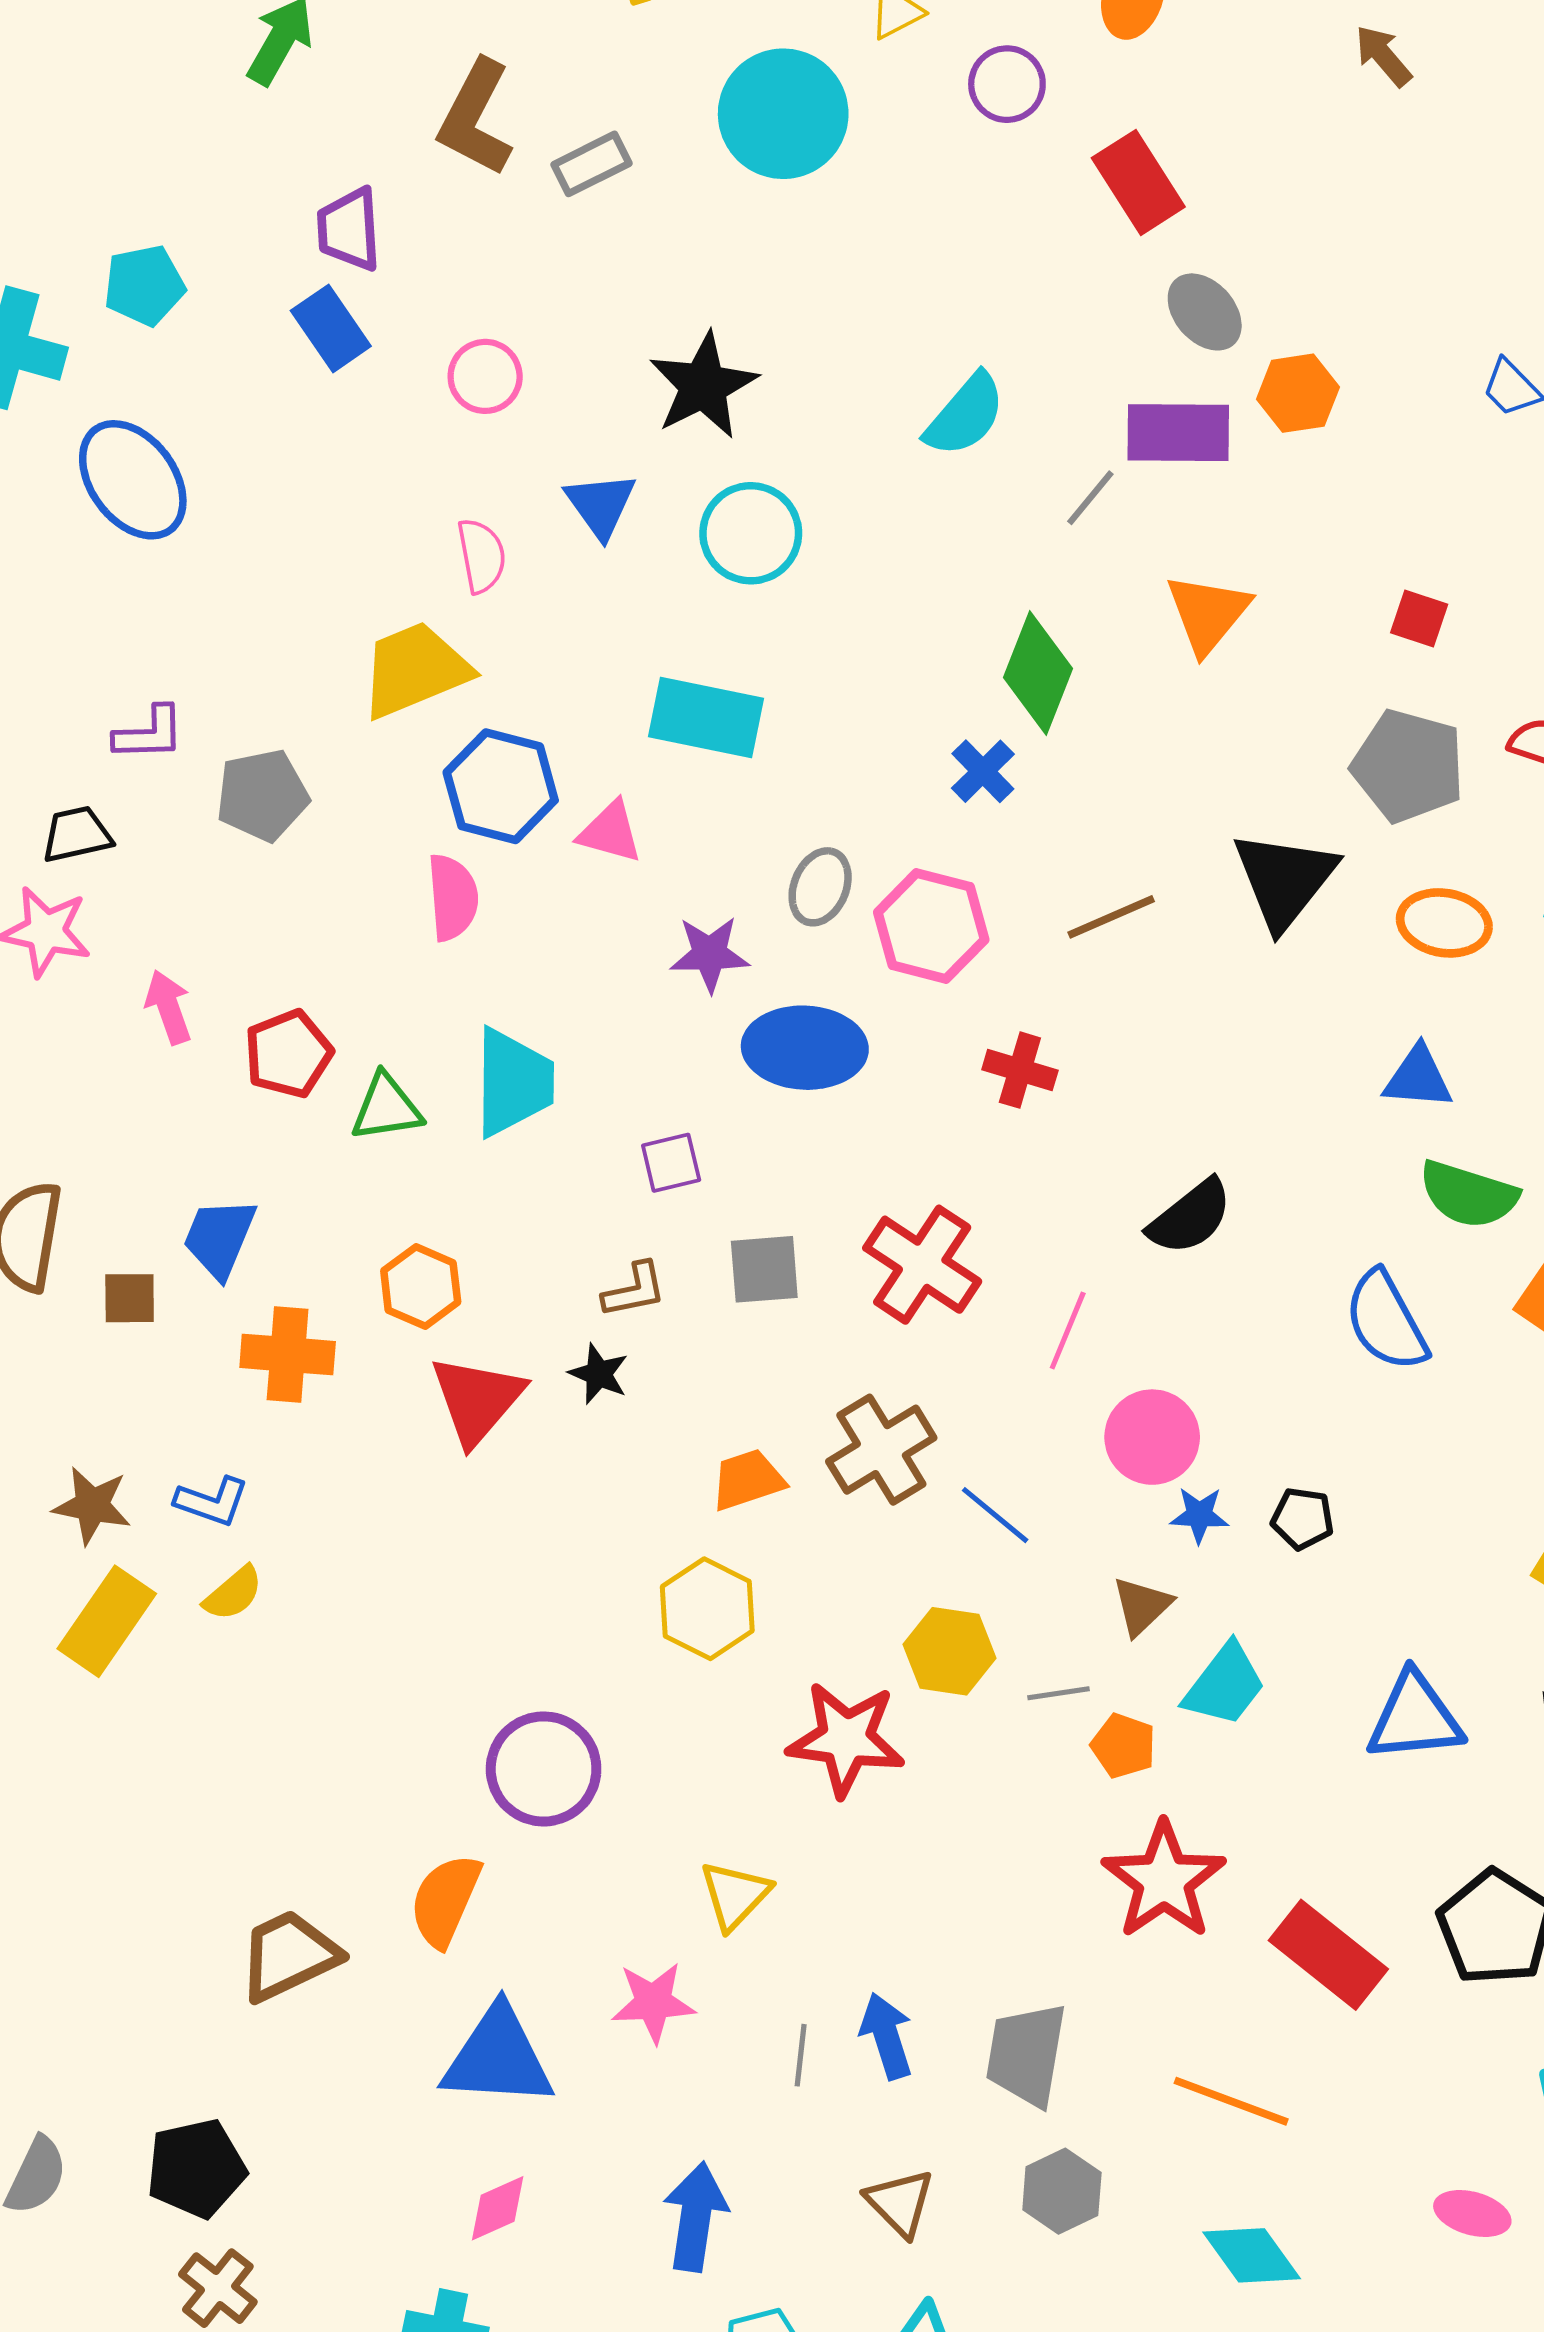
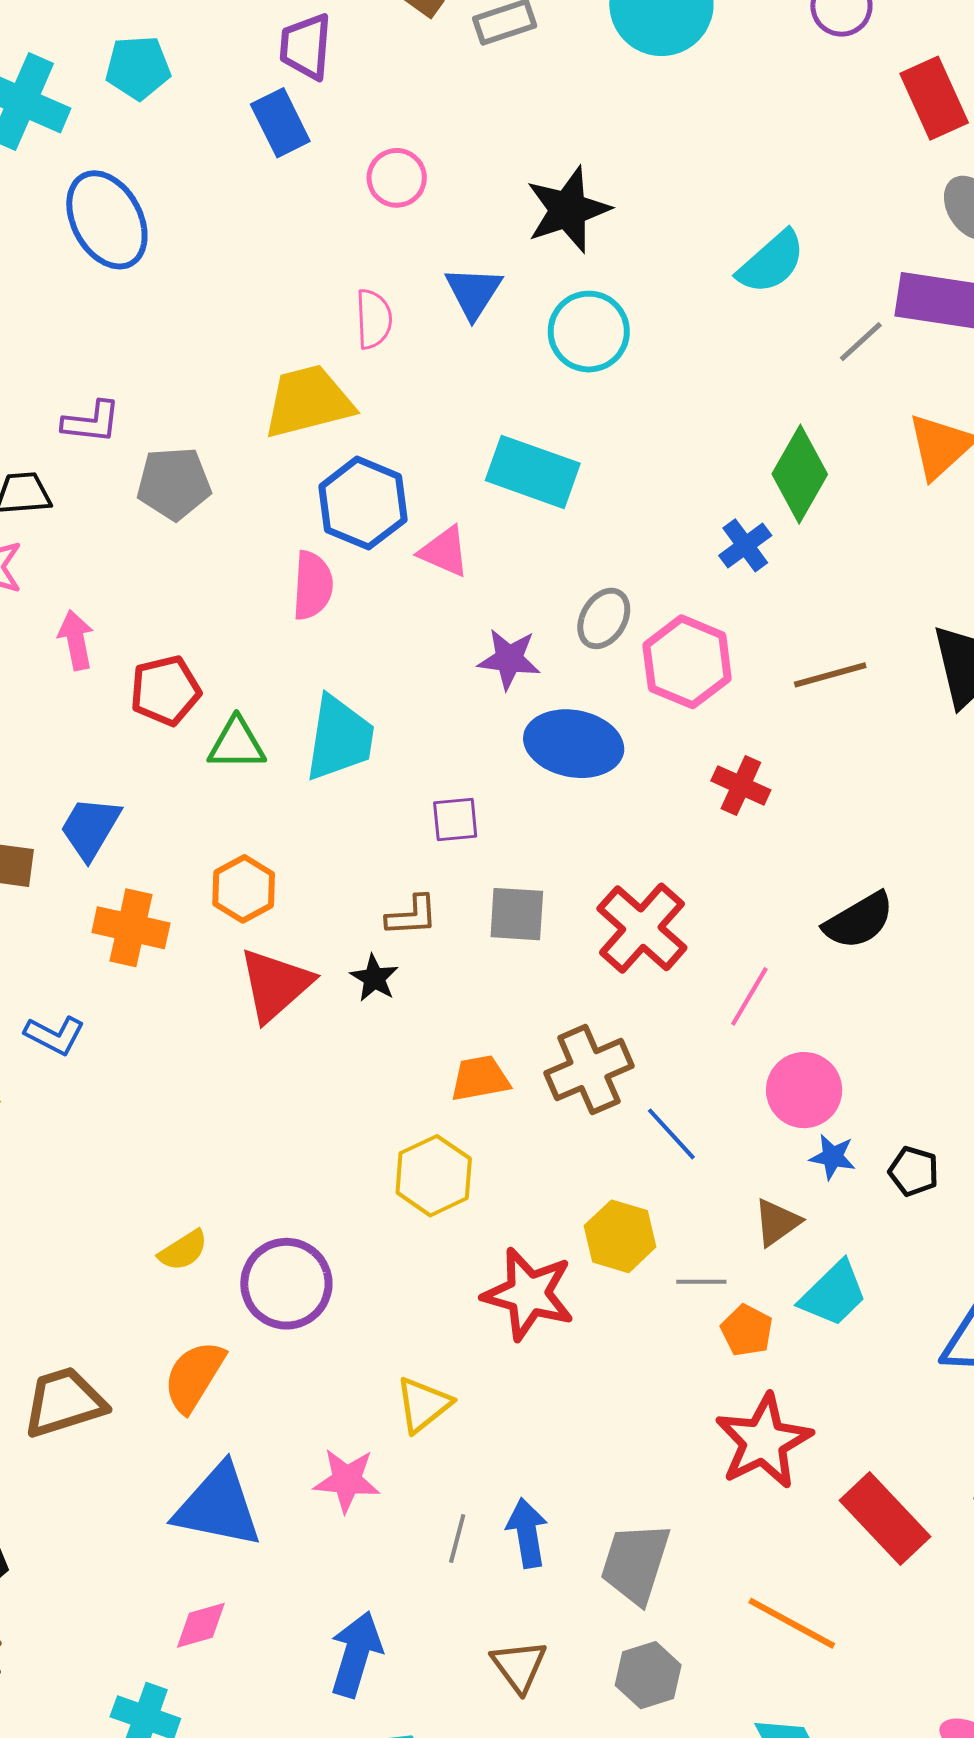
yellow semicircle: (233, 1593) -> (183, 1250), moved

